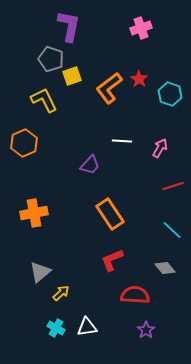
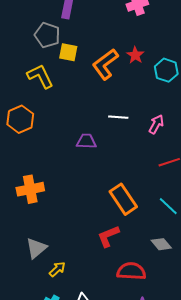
yellow square: (72, 76) -> (68, 52), turned 30
purple trapezoid: (90, 165) -> (86, 141), turned -130
orange rectangle: (110, 214) -> (123, 199), moved

